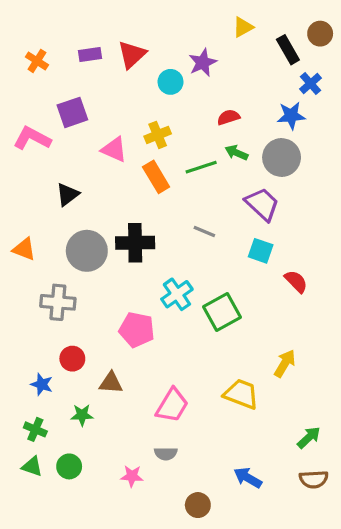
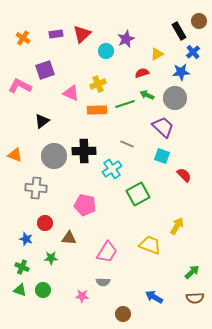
yellow triangle: (243, 27) -> (157, 54), moved
orange rectangle: (156, 177) -> (97, 110), turned -60
cyan cross: (177, 294) -> (112, 169), moved

